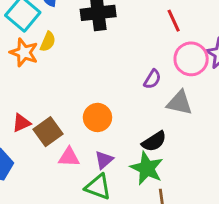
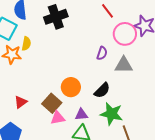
brown square: (48, 132) -> (52, 103), moved
black semicircle: (154, 141) -> (102, 90), moved
purple triangle: (104, 160) -> (81, 115), turned 48

